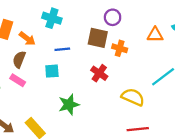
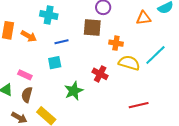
orange cross: (120, 48) -> (116, 43), moved
brown semicircle: (19, 59) -> (27, 95), moved
red cross: (99, 73) -> (100, 74), moved
yellow semicircle: (133, 97) -> (129, 63), moved

